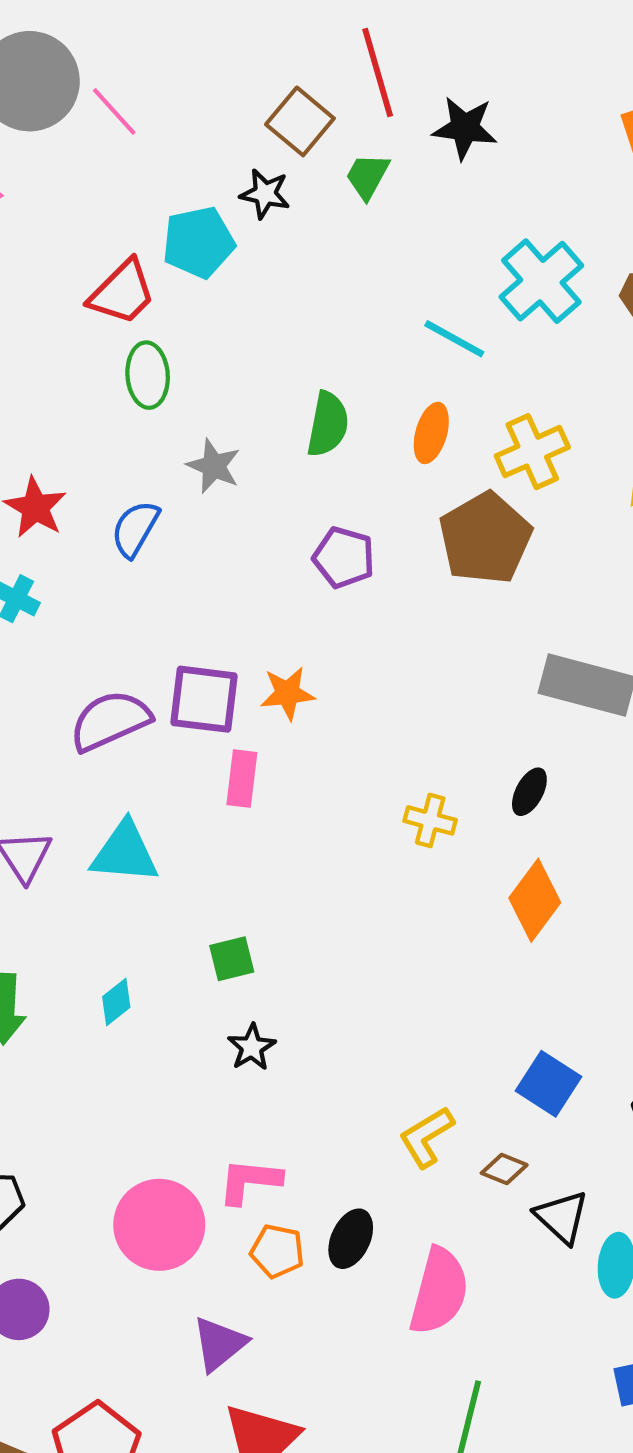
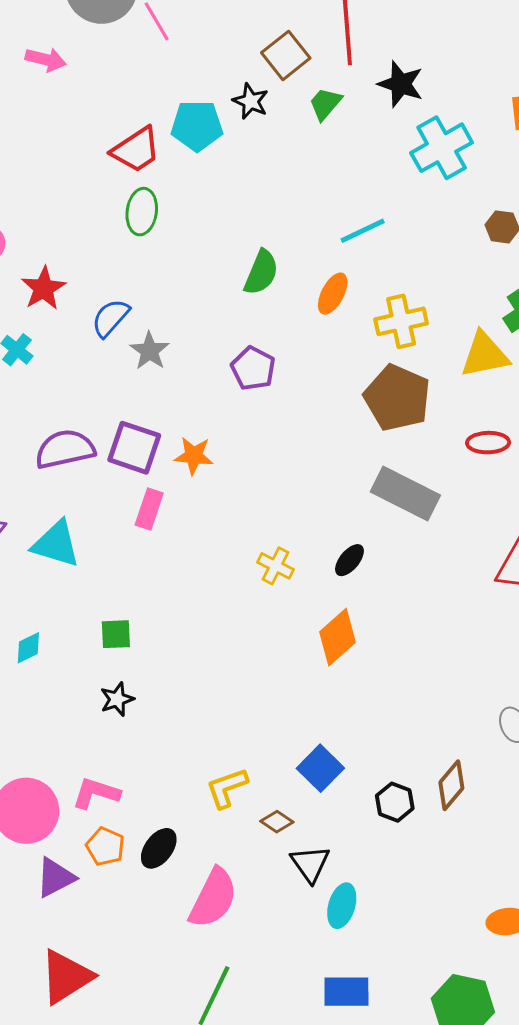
cyan cross: (541, 281) -> (442, 148), moved
cyan line: (454, 339) -> (363, 231), turned -66
gray star: (214, 466) -> (150, 351), moved
brown pentagon: (485, 538) -> (397, 398), moved, turned -30
purple triangle: (219, 1344) -> (55, 878), moved

